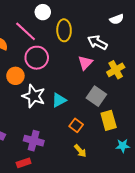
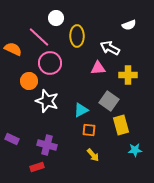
pink triangle: (85, 63) -> (98, 68), turned 42
yellow cross: (116, 70) -> (128, 75), turned 30
cyan triangle: (59, 100) -> (81, 110), moved
orange square: (76, 125) -> (89, 130), turned -32

